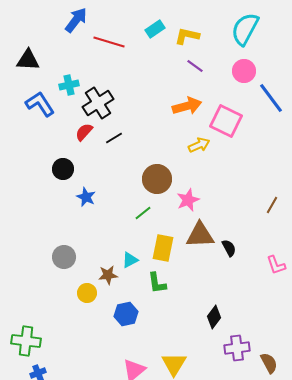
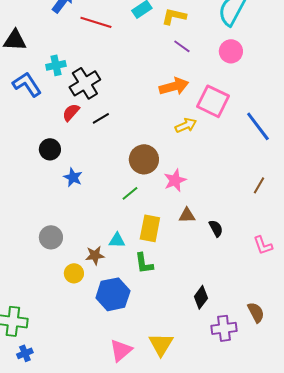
blue line: (271, 98) -> (258, 126), moved
brown triangle: (200, 235) -> (187, 215), size x0.6
cyan triangle: (130, 260) -> (117, 240), turned 30
blue hexagon: (126, 314) -> (113, 294), size x1.4
brown semicircle: (269, 363) -> (256, 312), moved

